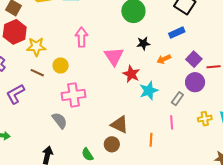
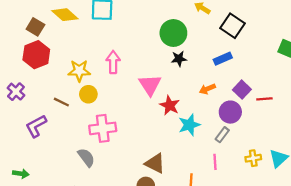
black star: (143, 43) -> (179, 59), moved
yellow star: (36, 47) -> (79, 71), moved
purple circle: (195, 82) -> (230, 112), moved

